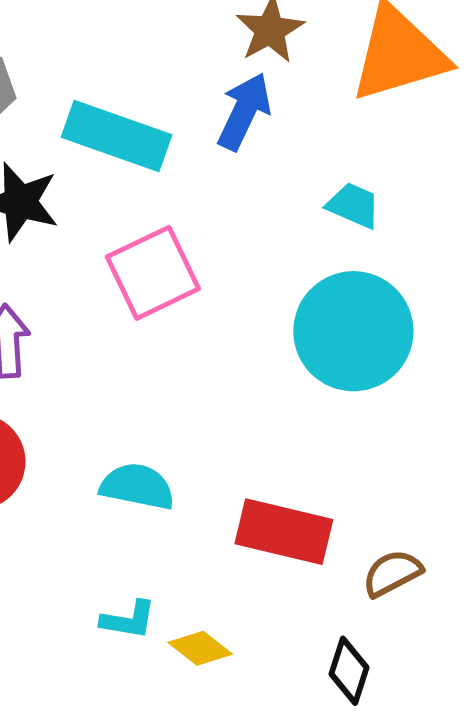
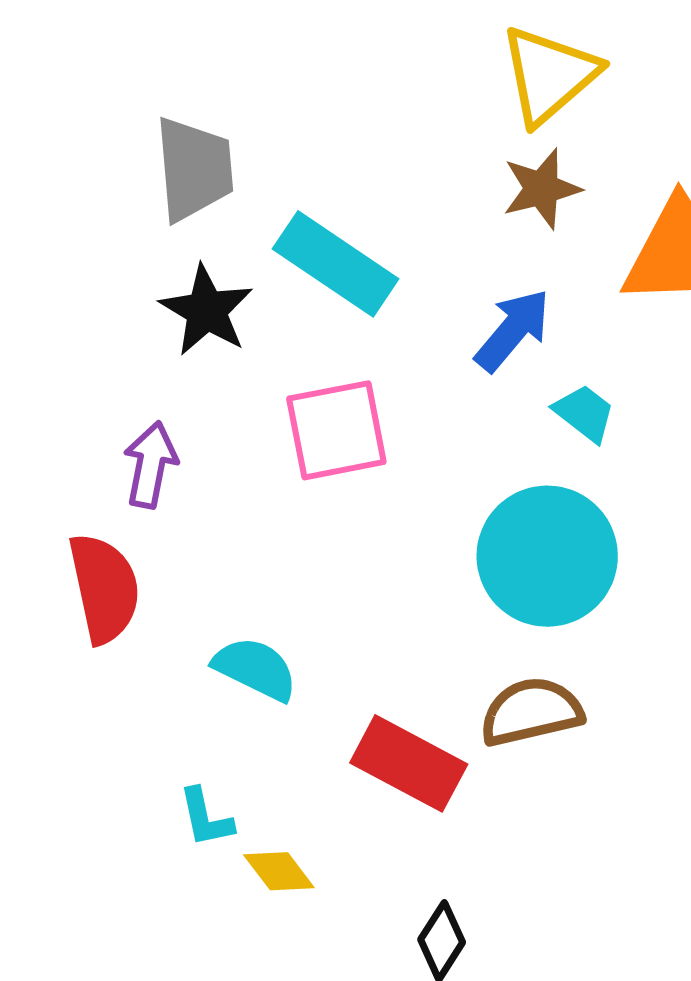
blue arrow: (244, 111) -> (513, 330), moved
brown semicircle: (392, 573) -> (531, 712), moved, size x1.4
cyan L-shape: (128, 620) -> (206, 818), turned 54

